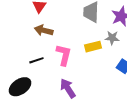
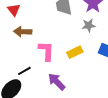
yellow rectangle: (93, 47) -> (75, 52), moved
black line: (36, 60) -> (24, 71), moved

